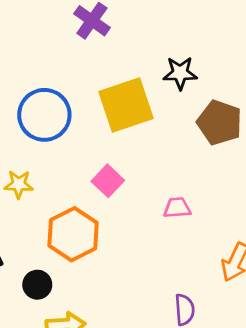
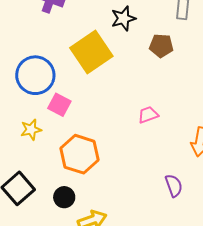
brown pentagon: (220, 123) -> (161, 46), size x0.7
pink square: (108, 181) -> (59, 105), moved

